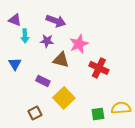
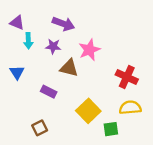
red cross: (99, 68) -> (127, 77), moved
yellow square: (64, 98) -> (88, 111), moved
yellow semicircle: (121, 108) -> (130, 108), moved

